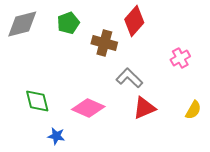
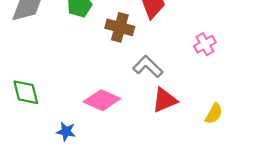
green diamond: (37, 101) -> (26, 92), moved
yellow semicircle: (193, 110) -> (214, 114), moved

